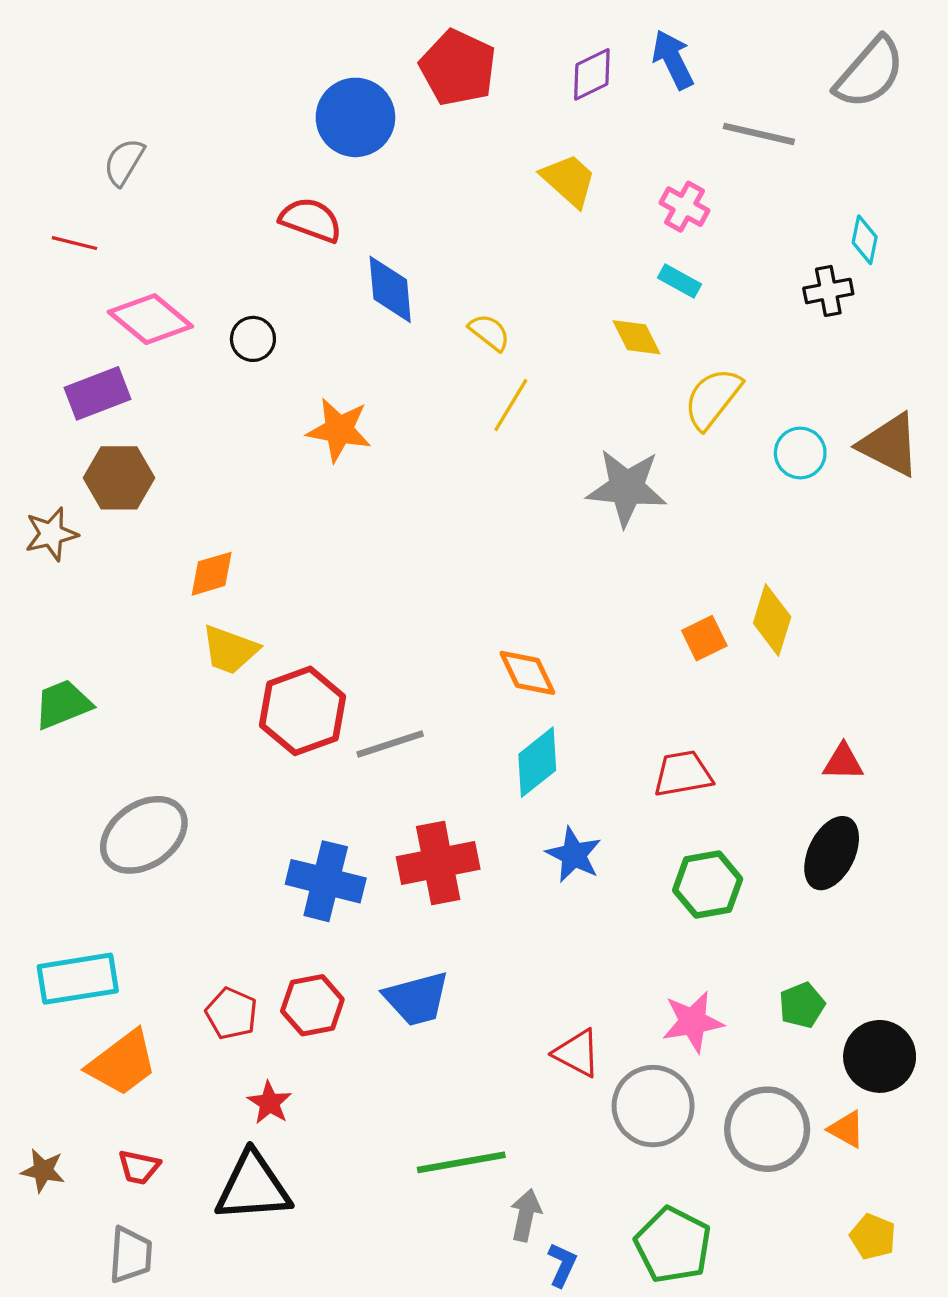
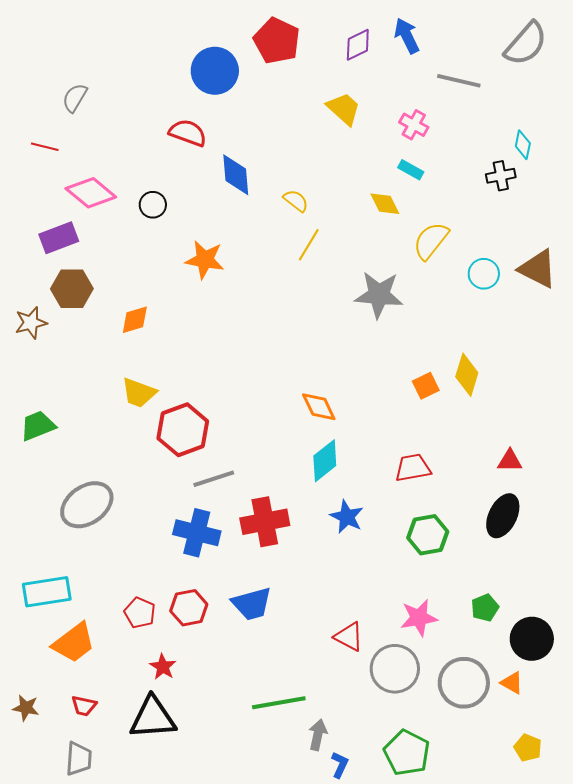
orange diamond: (212, 574) -> (135, 320), moved
gray line: (390, 744) -> (214, 479), moved

